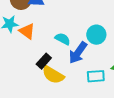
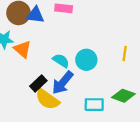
cyan circle: (96, 35) -> (86, 60), moved
blue arrow: (78, 53) -> (63, 83), moved

